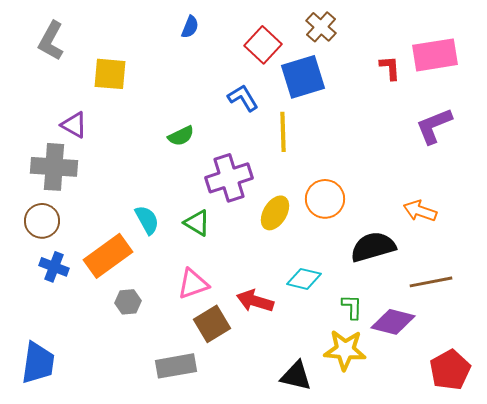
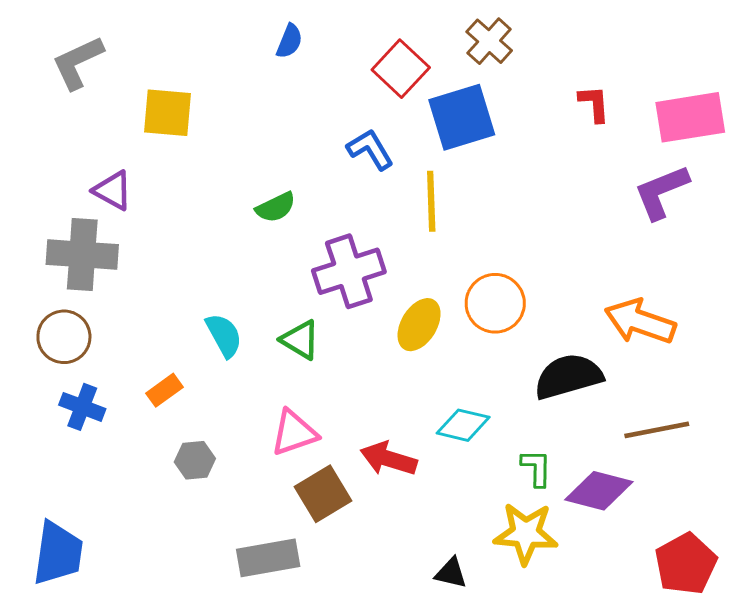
gray L-shape: (51, 41) -> (78, 62), turned 36
pink rectangle: (435, 55) -> (690, 117), moved
orange arrow: (420, 211) -> (640, 322), size x1.4
orange rectangle: (108, 256) -> (164, 390), size x0.5
black triangle: (296, 376) -> (451, 573), size x0.7

